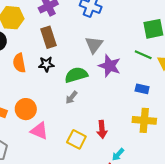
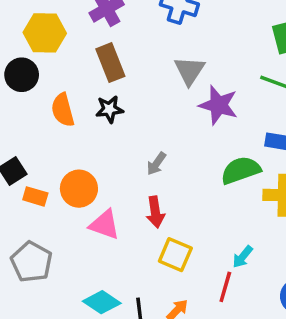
green semicircle: (76, 75) -> (241, 170), moved
red arrow: (102, 129) -> (155, 212), moved
yellow square: (76, 139) -> (175, 255), moved

